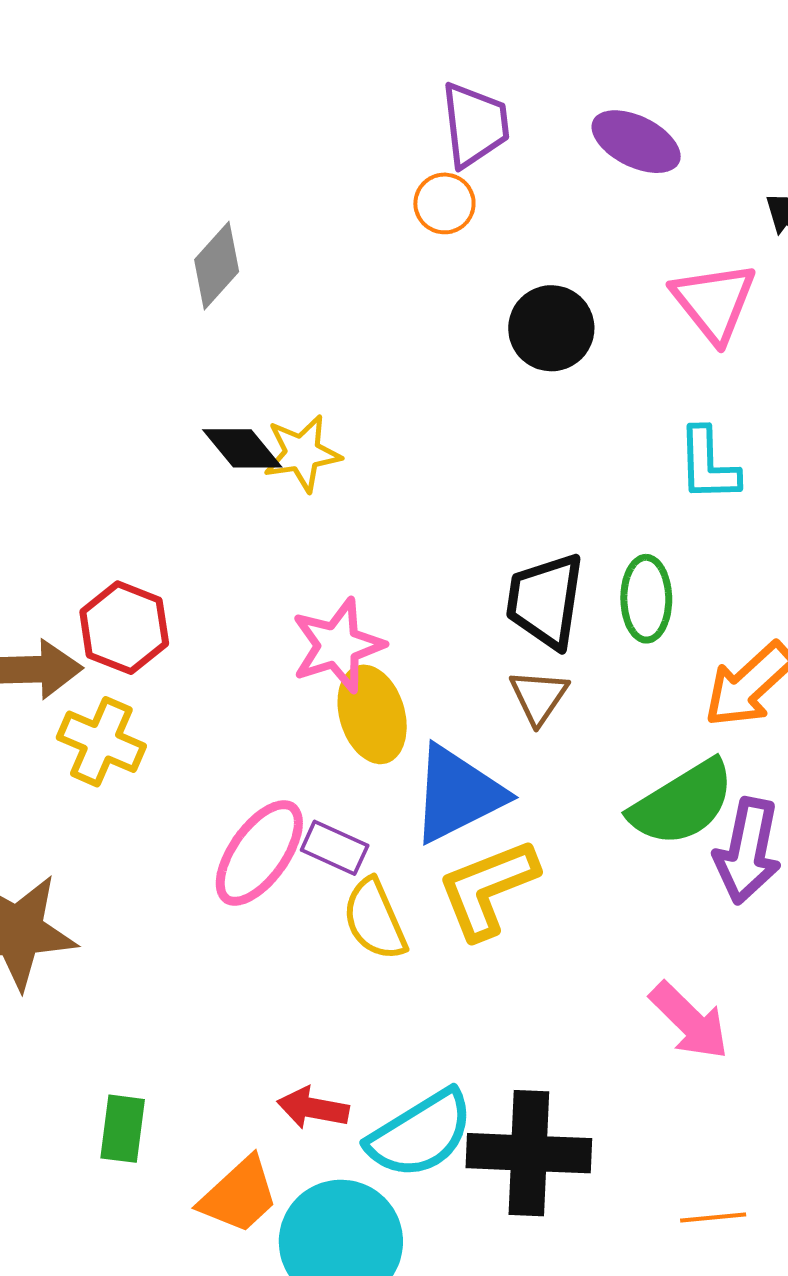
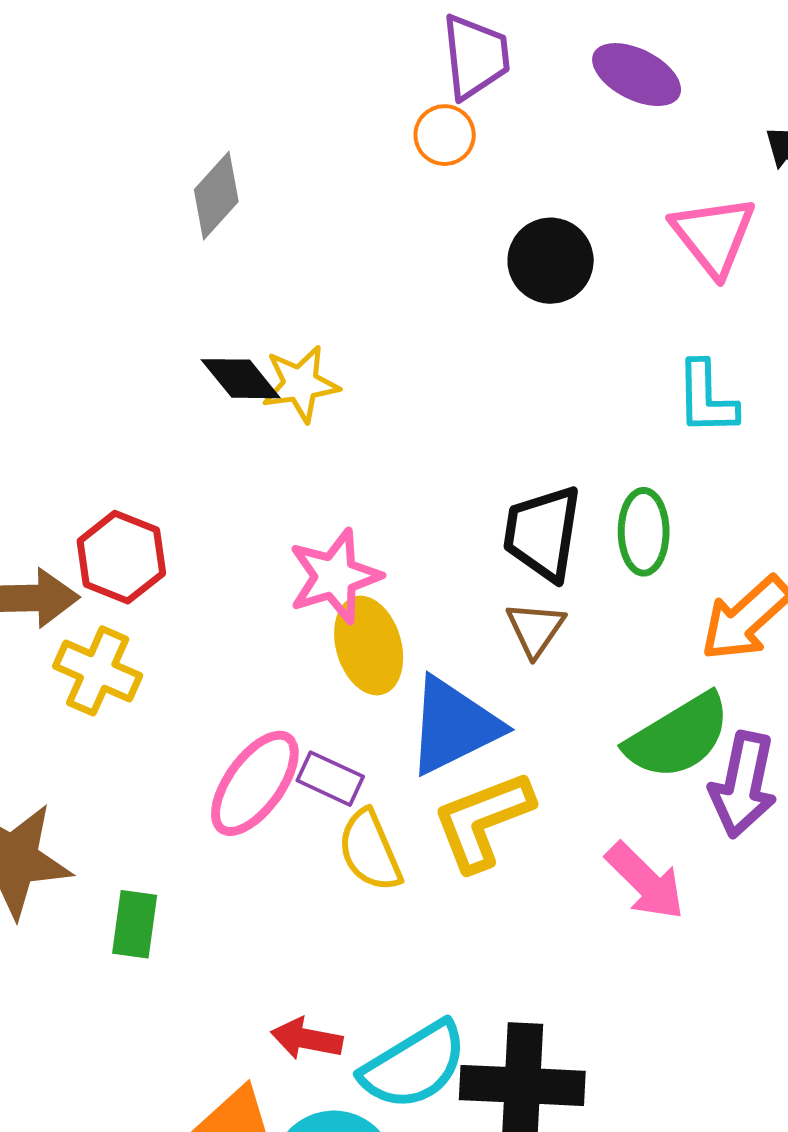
pink arrow: (689, 1021) -> (645, 881), moved
green rectangle: (123, 1129) -> (135, 924), moved

